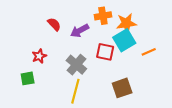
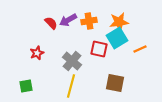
orange cross: (103, 16) -> (89, 21), moved
purple arrow: (80, 31) -> (68, 20), moved
green square: (28, 78) -> (26, 86), moved
brown square: (122, 88) -> (115, 83), turned 30

